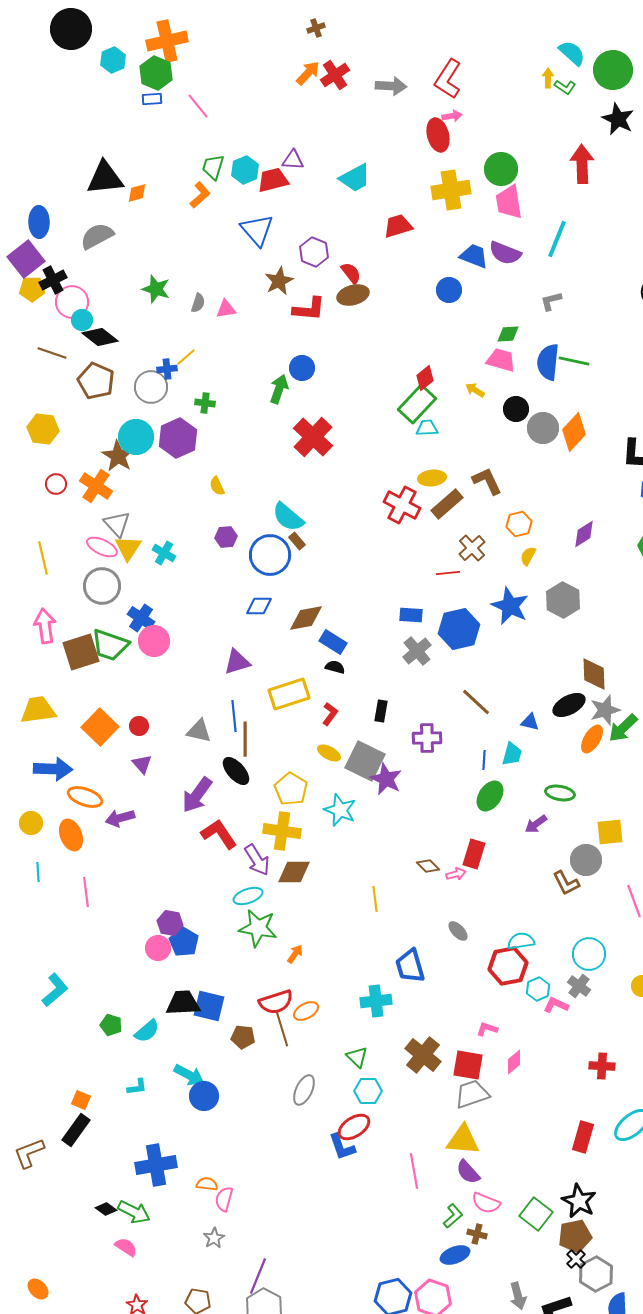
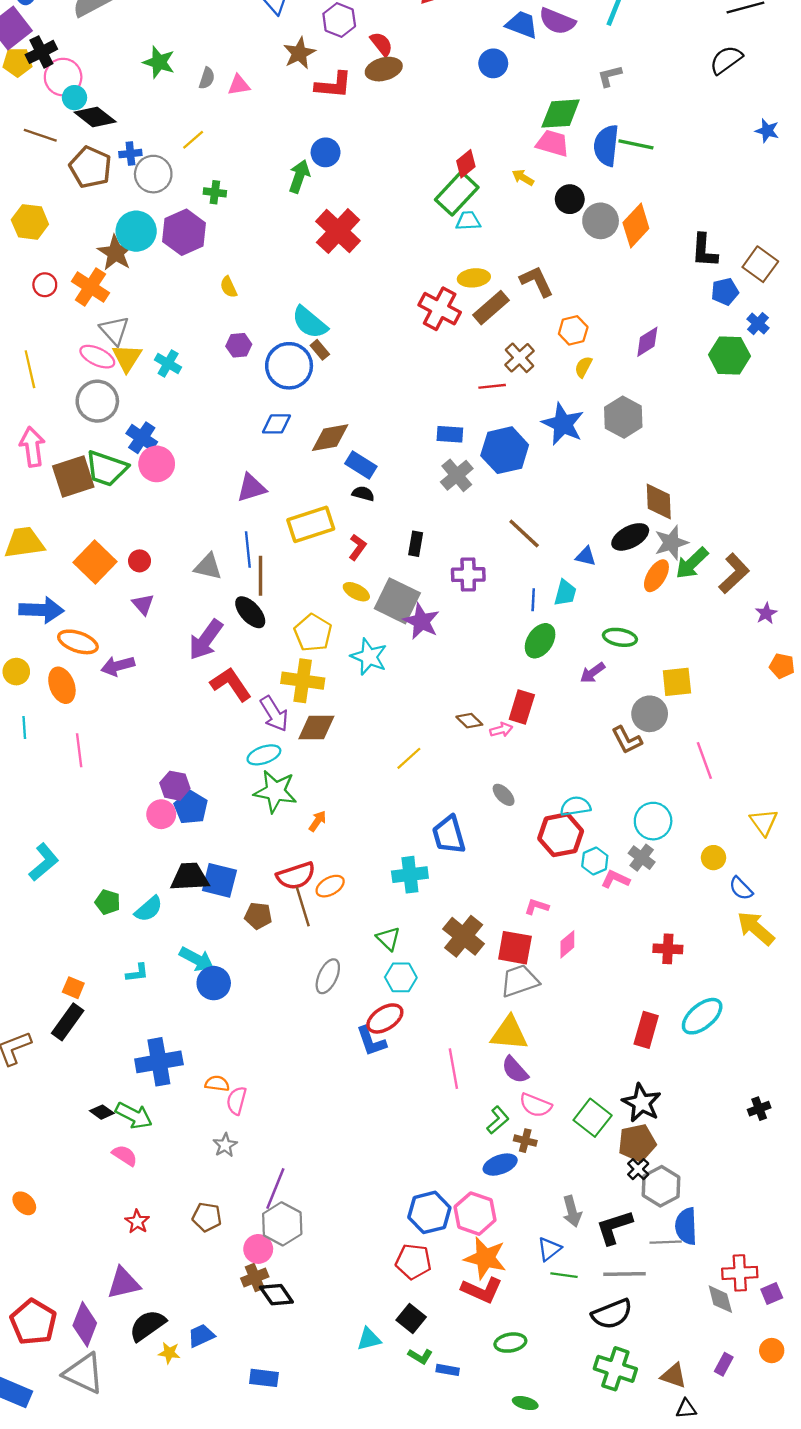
green diamond: (508, 334) -> (561, 114), size x1.6
blue cross: (167, 369) -> (130, 154), moved
yellow line: (375, 899) -> (409, 758), turned 55

